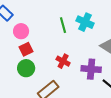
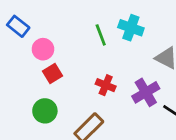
green circle: (26, 68) -> (45, 111), moved
purple cross: (91, 69) -> (146, 92), turned -30

